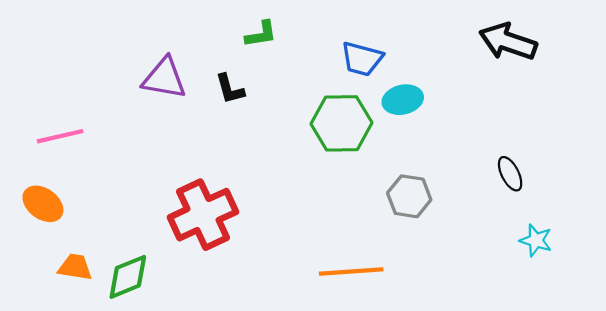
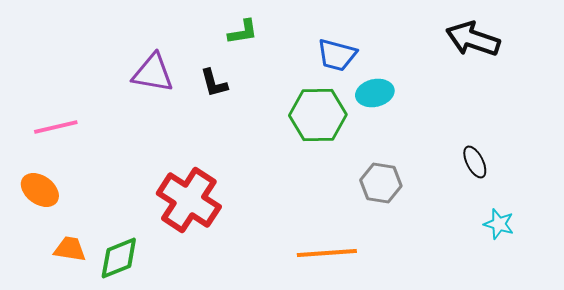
red cross: (203, 215) -> (189, 200), turned -32

